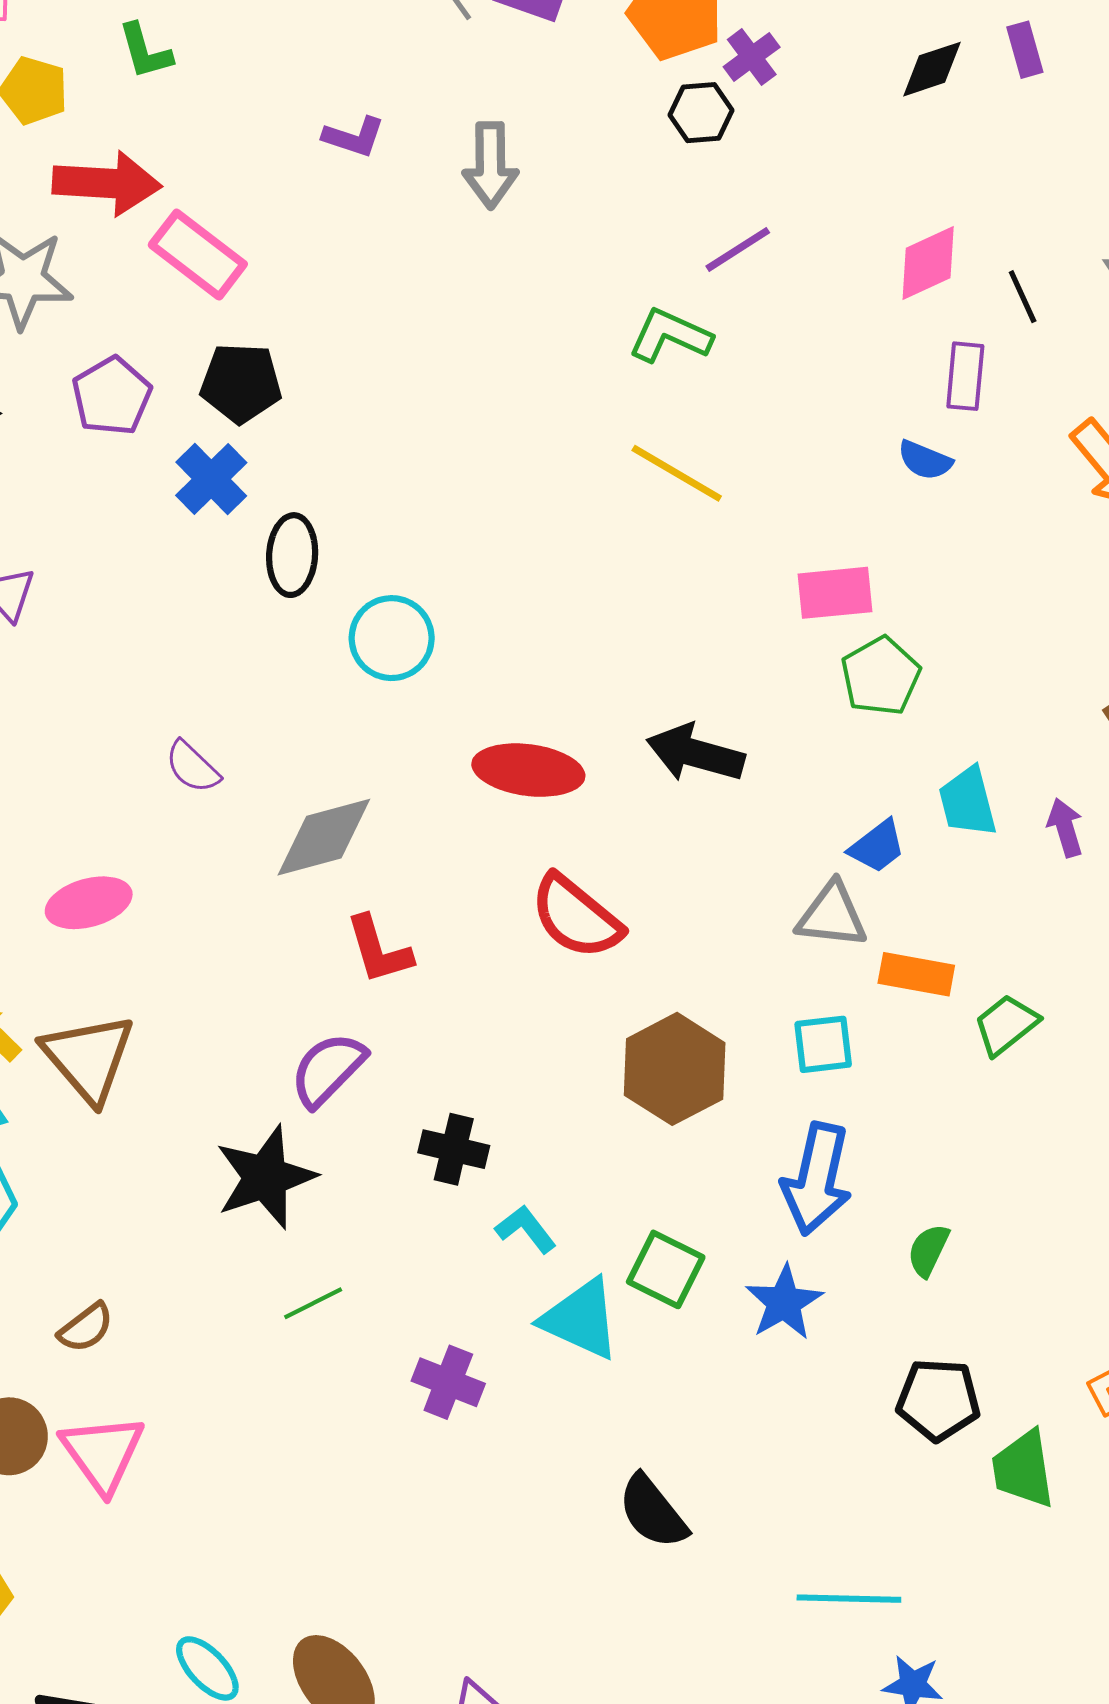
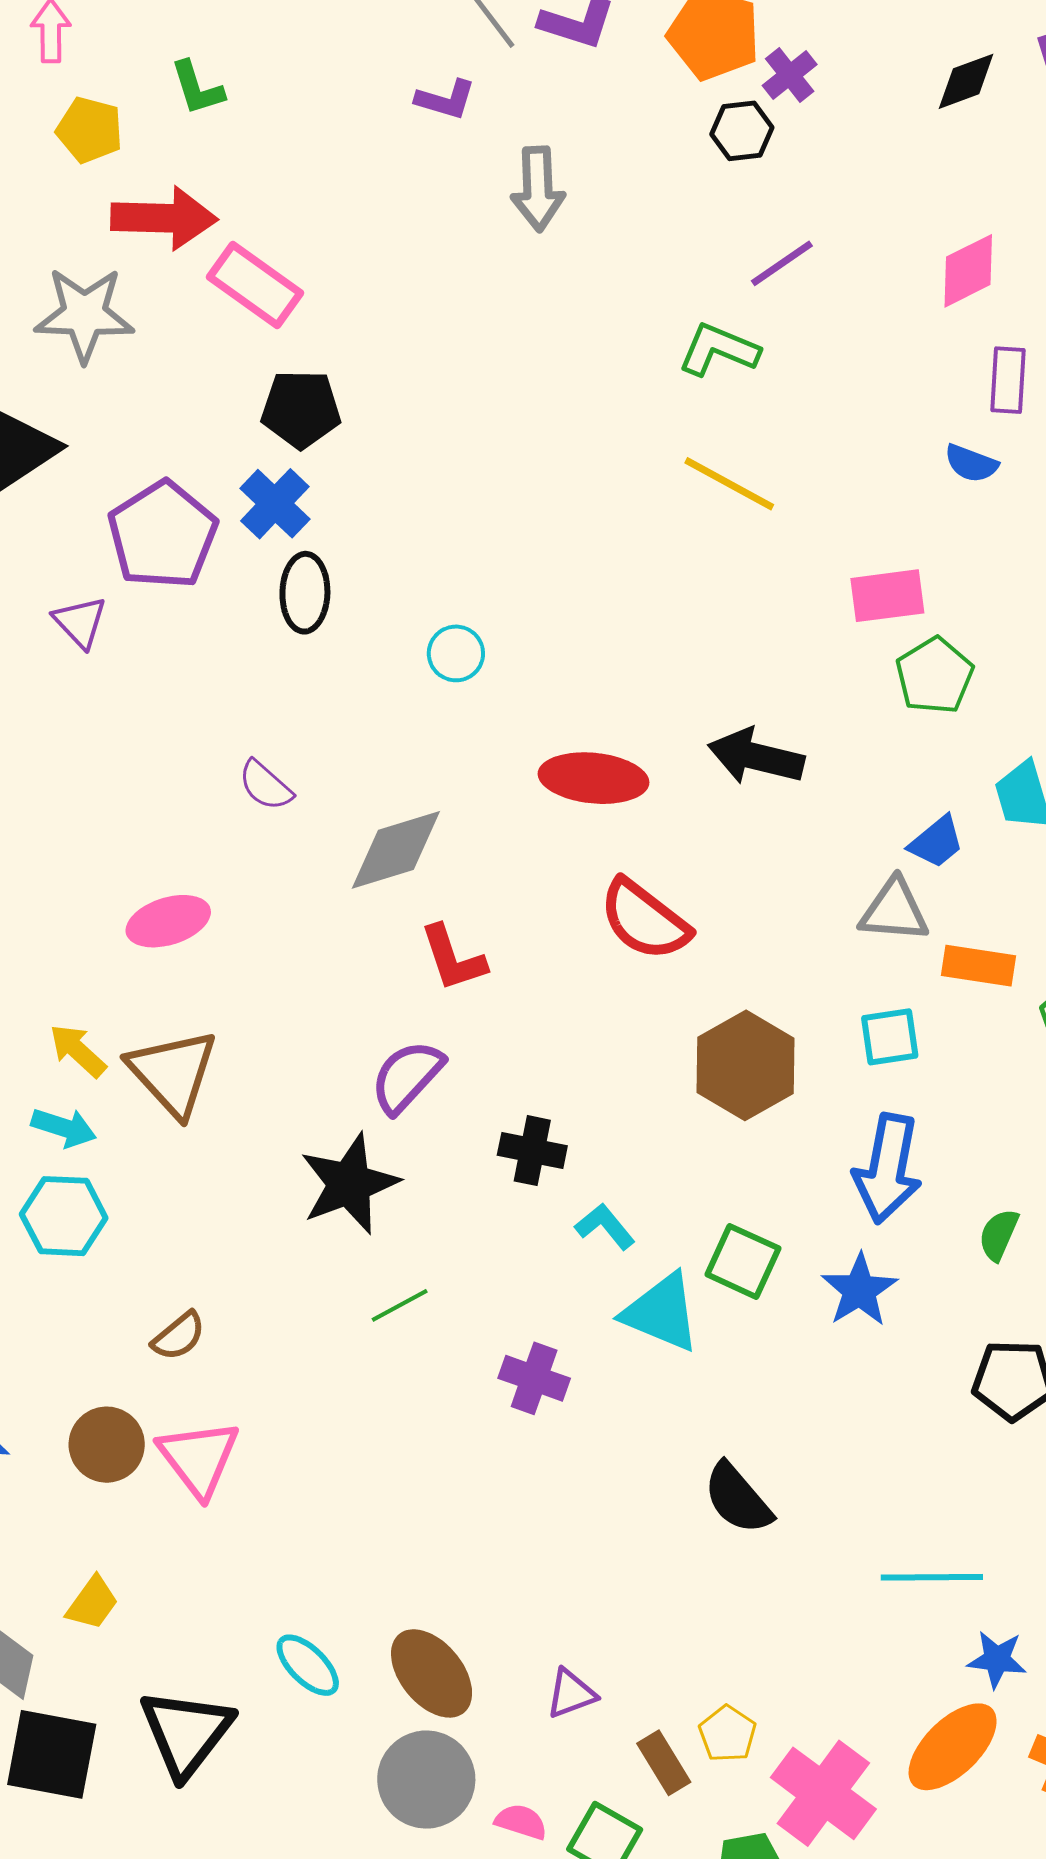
purple L-shape: (354, 137) -> (446, 100), moved
purple pentagon: (112, 396) -> (163, 535), moved, size x1.4
black ellipse: (292, 555) -> (305, 593), moved
cyan circle: (392, 638) -> (456, 653), size x0.7

